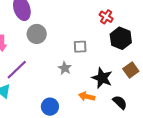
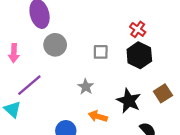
black hexagon: (121, 38) -> (139, 55), moved
gray square: (80, 47) -> (101, 52), moved
orange arrow: (87, 96) -> (98, 116), moved

